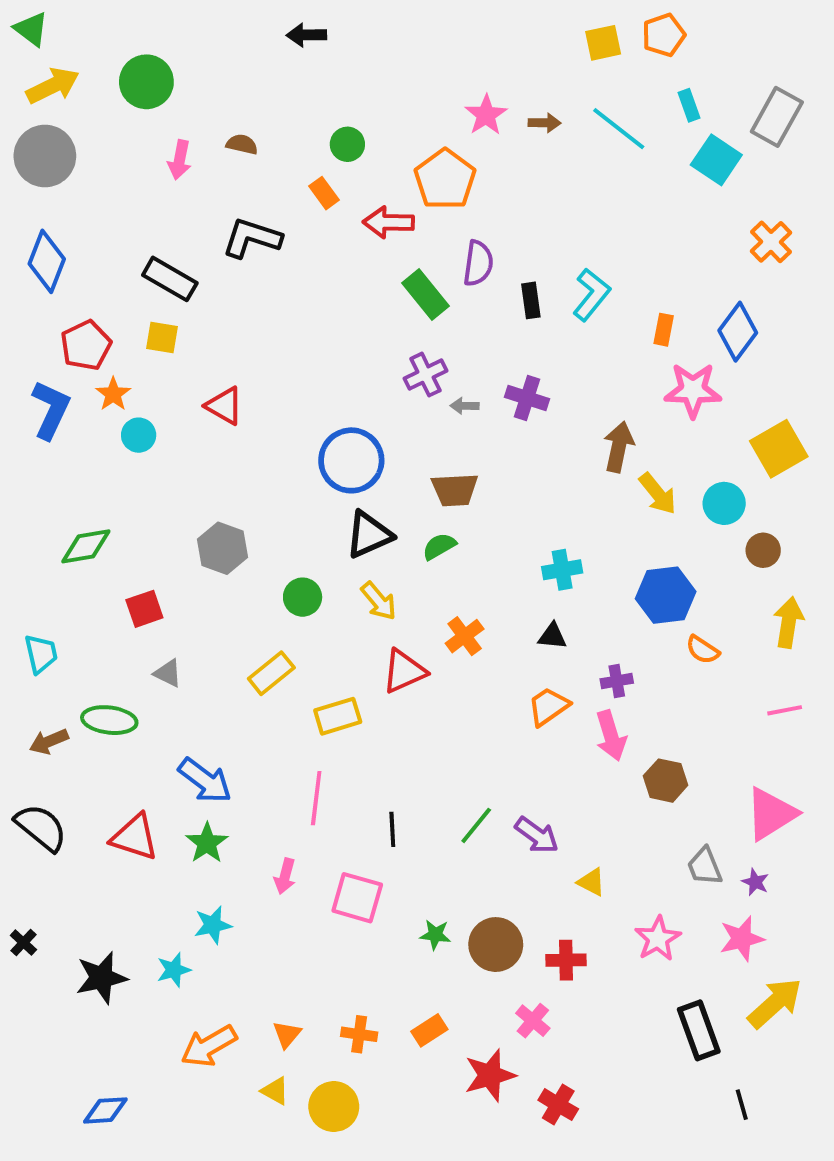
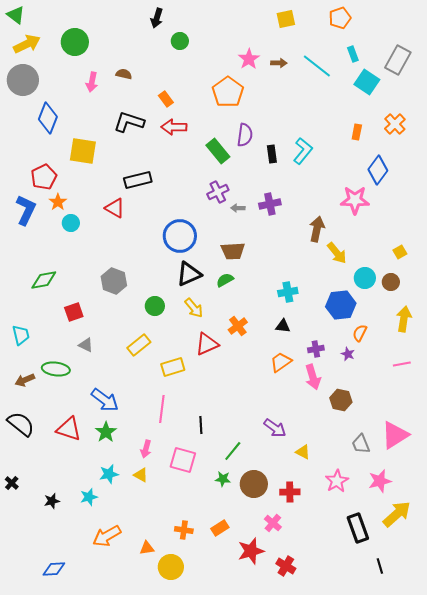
black arrow: (306, 35) -> (157, 18), turned -72
yellow square: (603, 43) -> (286, 19), moved
green circle: (347, 144) -> (180, 41), moved
red arrow: (388, 222) -> (174, 127), moved
blue diamond: (47, 261) -> (48, 118), moved
black rectangle: (170, 279) -> (138, 180), moved, turned -44
orange rectangle: (664, 330) -> (357, 132), moved
yellow square: (162, 338) -> (83, 151), moved, size x1.6
purple cross: (527, 398) -> (270, 204), turned -30
yellow square: (779, 449) -> (400, 252), moved, size x0.5
cyan circle: (724, 503) -> (365, 278), moved
orange semicircle: (703, 650) -> (360, 333), turned 84
pink triangle: (771, 814) -> (395, 435), moved
green line: (476, 825) -> (233, 451), moved
purple star: (755, 882) -> (348, 354), moved
black star: (101, 978) -> (52, 501), size x0.6
orange triangle: (287, 1034) -> (147, 548), moved, turned 42
yellow triangle: (275, 1091) -> (141, 475), moved

